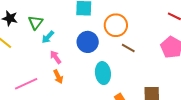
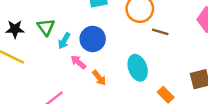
blue circle: (88, 42) -> (93, 39), moved
orange arrow: (58, 77) -> (99, 78), moved

